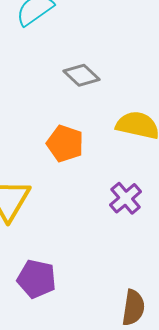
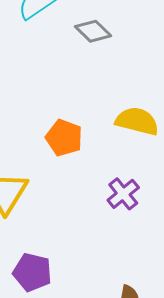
gray diamond: (81, 75) -> (93, 31), moved

